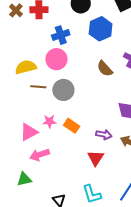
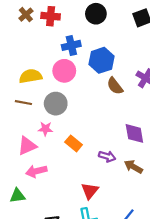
blue hexagon: (101, 29) -> (101, 60), moved
brown line: (38, 87) -> (23, 103), moved
gray circle: (63, 90) -> (56, 104), moved
pink star: (49, 121) -> (45, 129), moved
red triangle: (96, 158) -> (90, 191), moved

